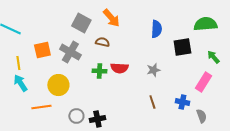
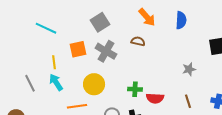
gray square: (81, 23) -> (100, 22), moved, turned 30
blue semicircle: (156, 29) -> (181, 20), moved
red semicircle: (119, 68) -> (155, 98), moved
green cross: (99, 71) -> (135, 89), moved

